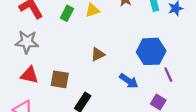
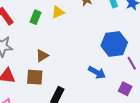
brown triangle: (98, 54) -> (42, 56), moved

